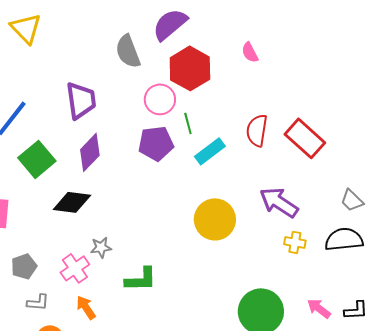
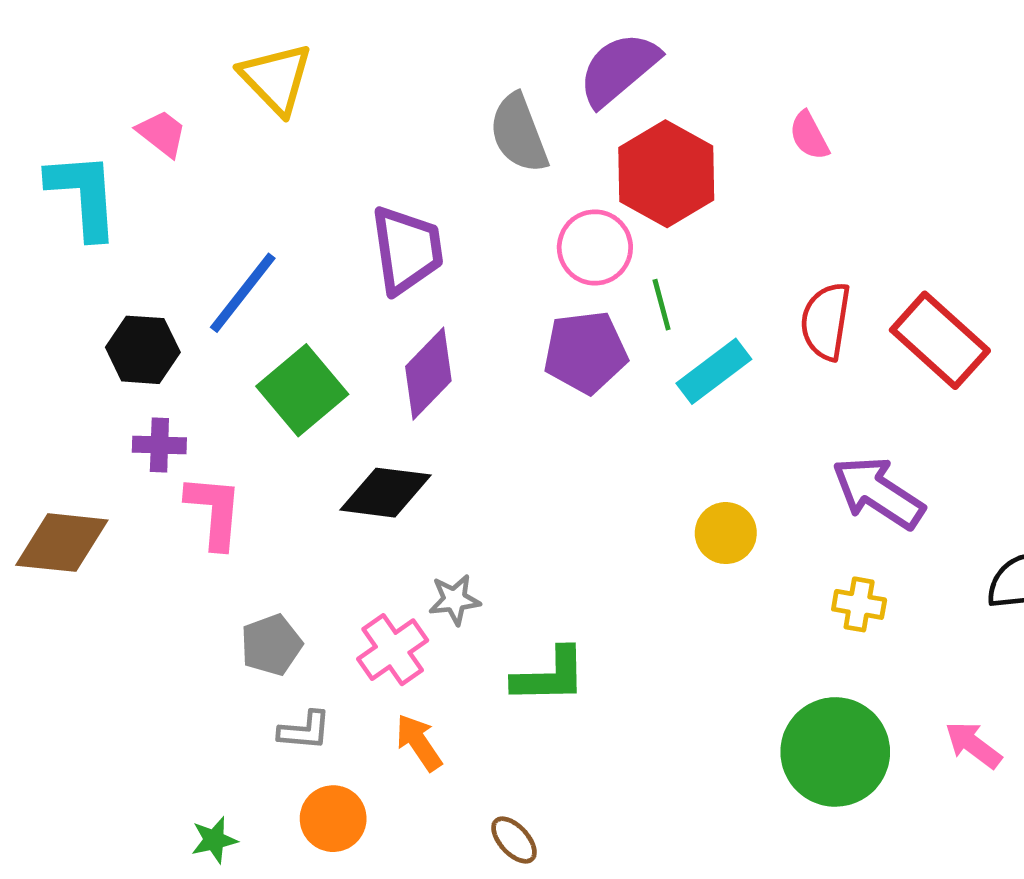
yellow circle: (215, 219) -> (726, 533), size x0.6
yellow cross: (295, 242) -> (859, 604), moved

